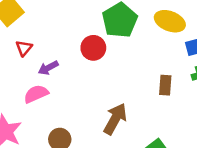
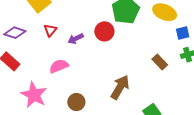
purple arrow: (48, 68) -> (76, 39), moved
brown rectangle: (165, 85) -> (160, 62), turned -49

